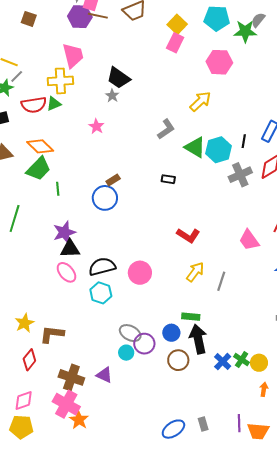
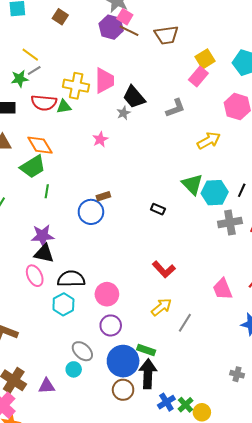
pink trapezoid: (73, 56) -> (105, 81), moved
gray L-shape: (166, 129) -> (175, 108), moved
blue circle: (171, 333) -> (123, 361), size x1.8
purple circle: (144, 344) -> (111, 325), moved
purple triangle: (104, 375) -> (47, 386), turned -42

